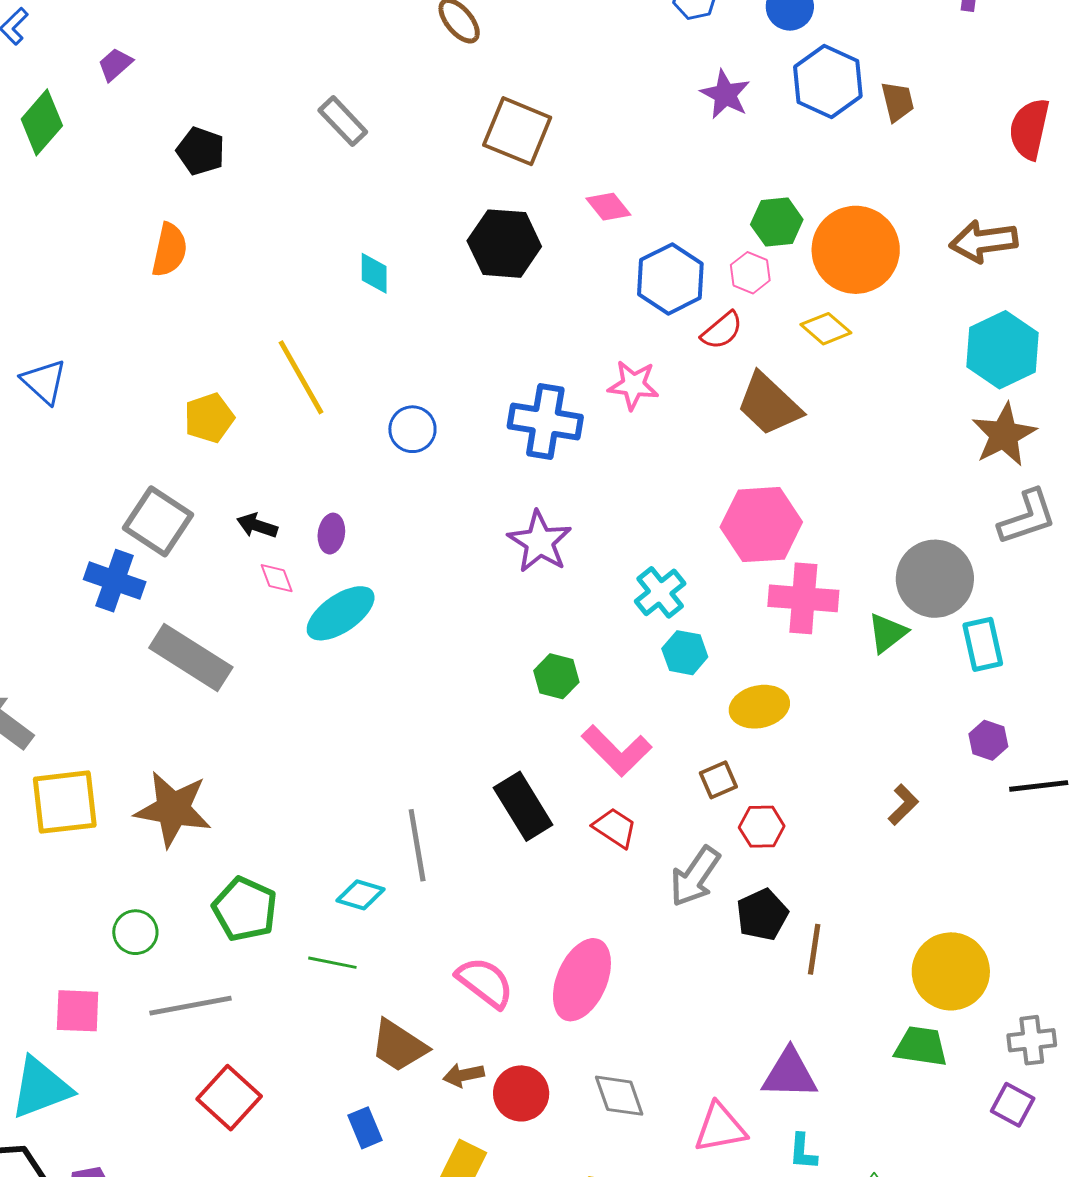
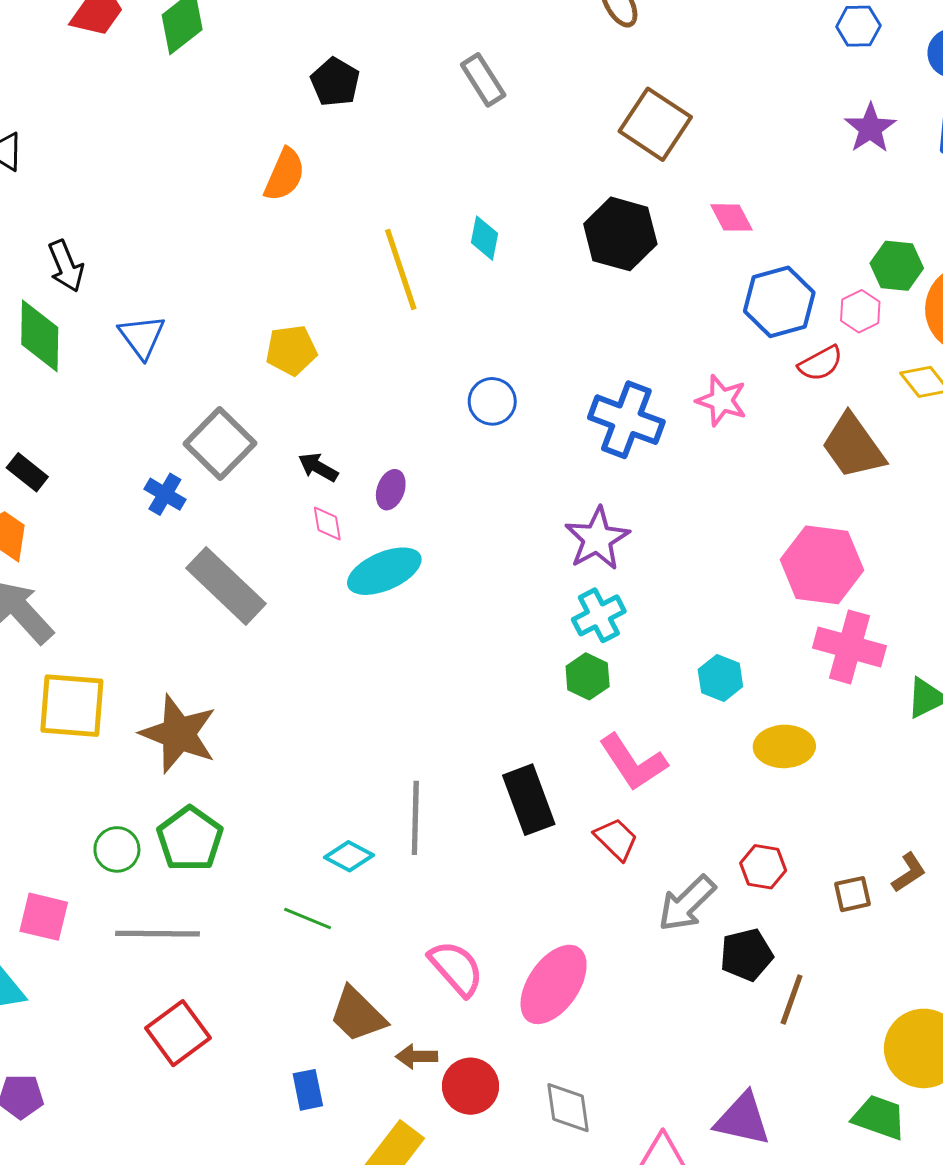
yellow line: (301, 377) -> (401, 269), moved
blue triangle: (44, 381) -> (142, 337), moved
blue cross: (115, 581) -> (165, 494), size x0.7
cyan cross: (660, 592) -> (599, 615), moved
brown square: (718, 780) -> (852, 894), moved
green pentagon: (245, 909) -> (190, 839), moved

